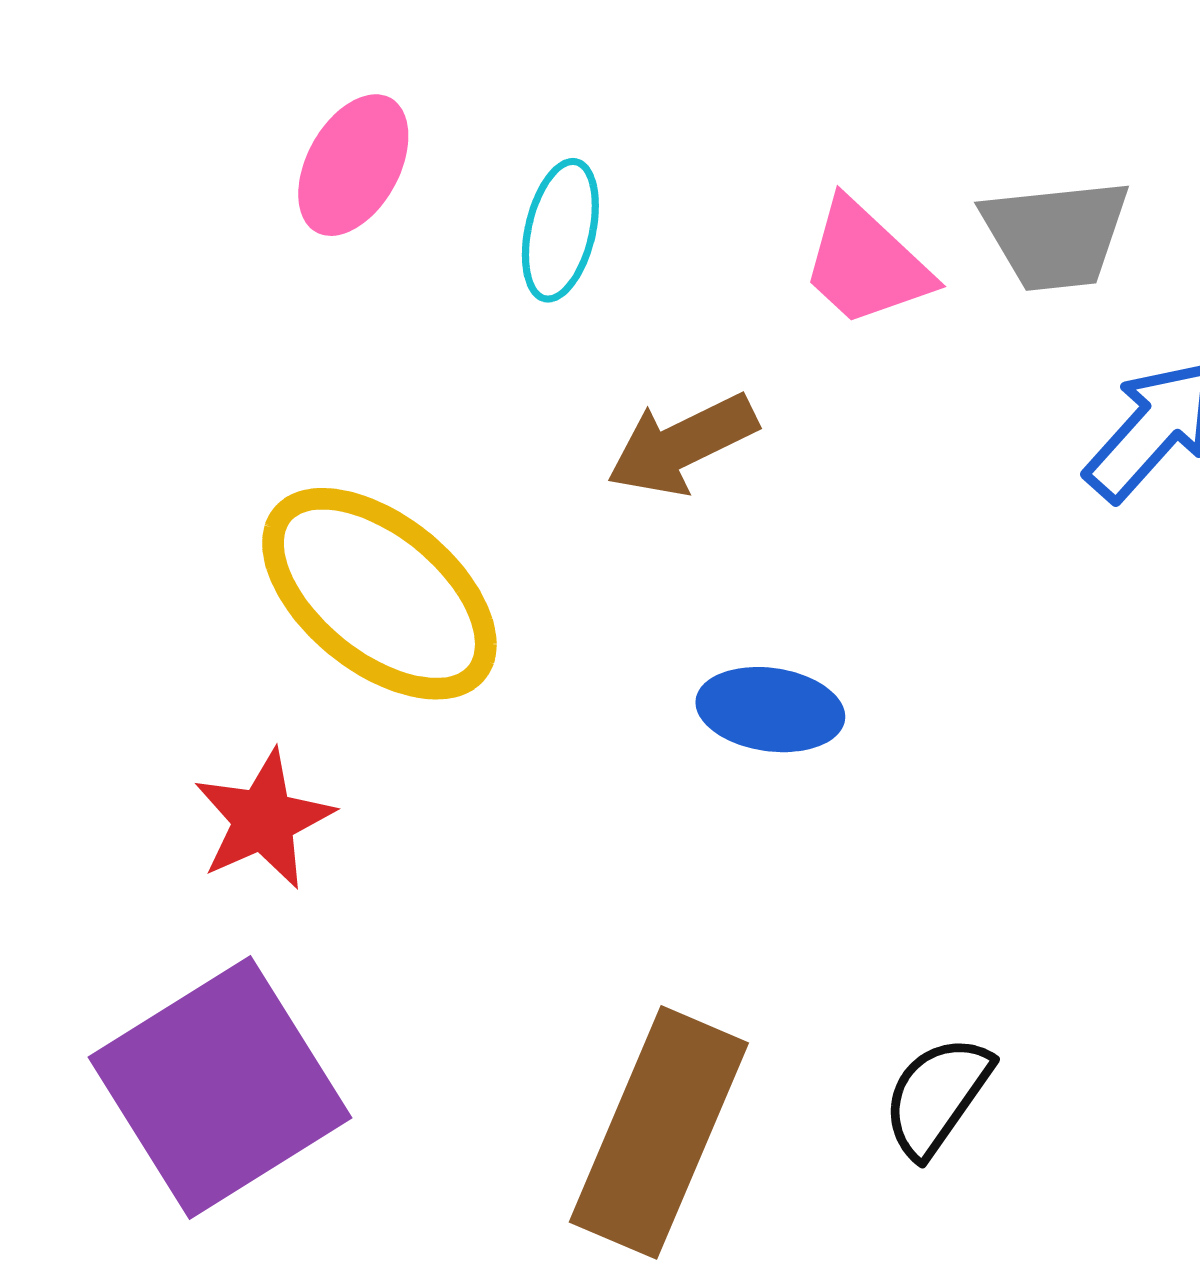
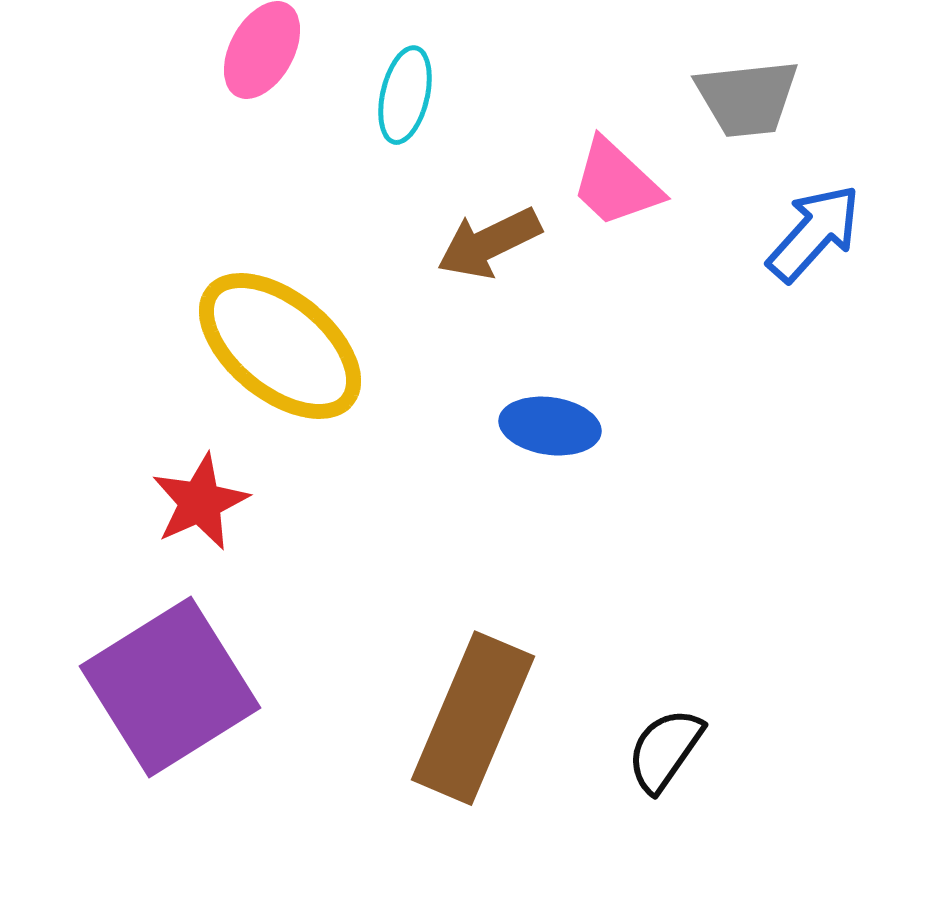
pink trapezoid: (866, 264) -> (616, 183), moved
black semicircle: (937, 1096) -> (665, 750), moved

